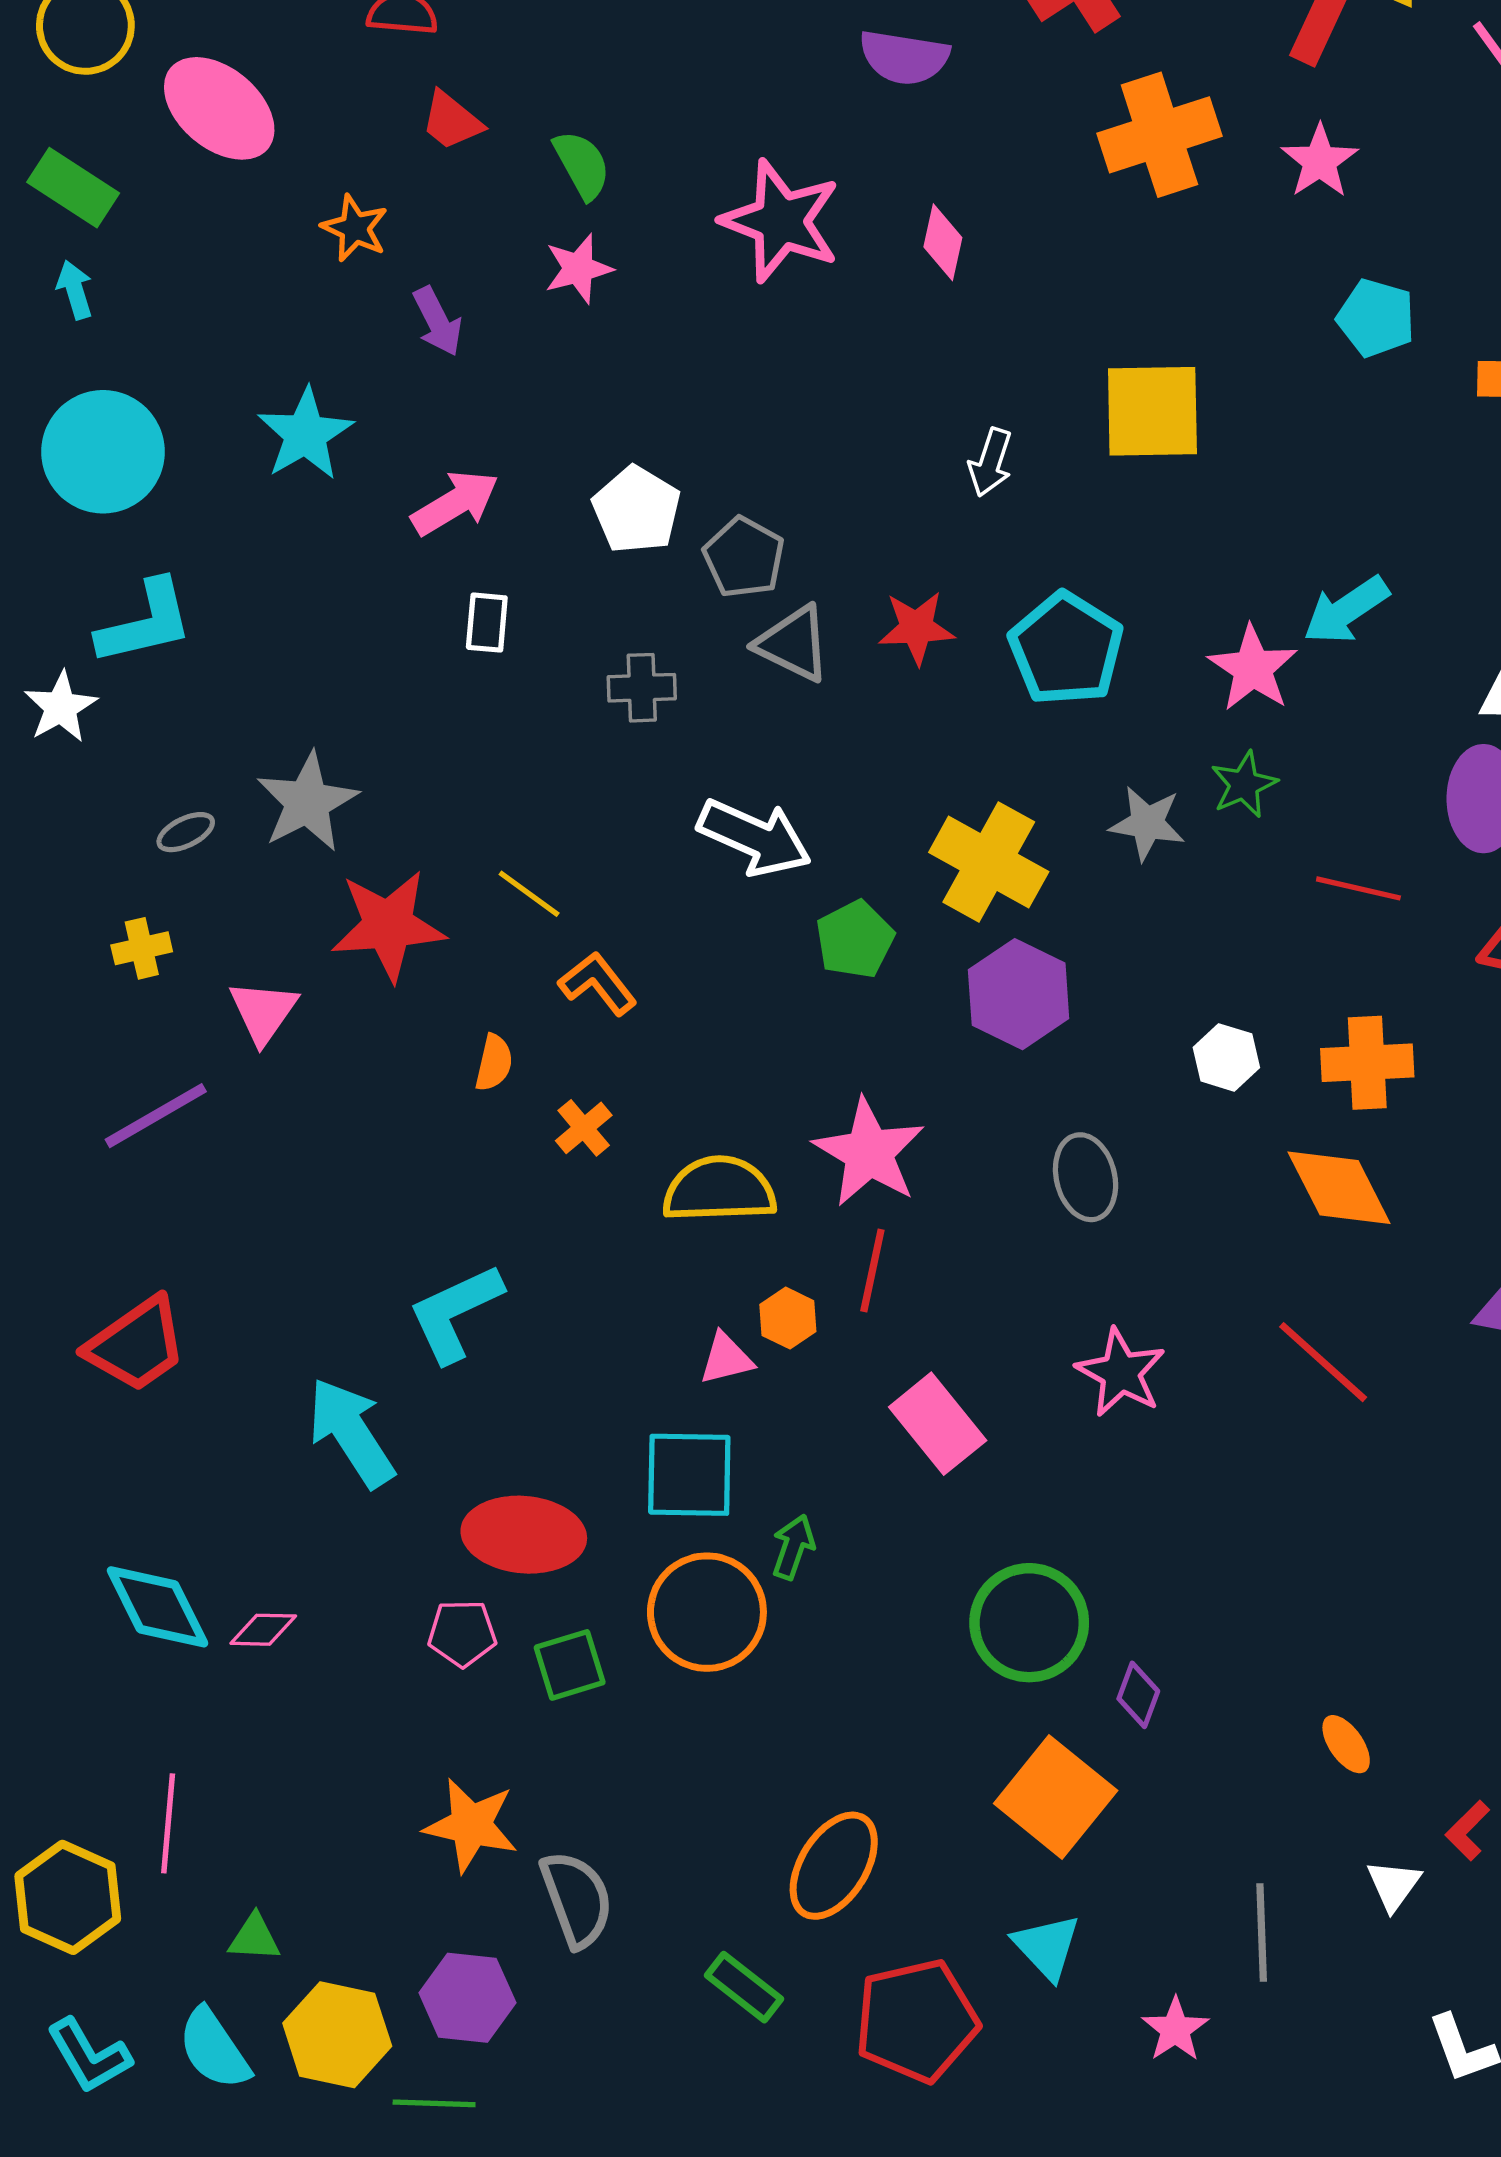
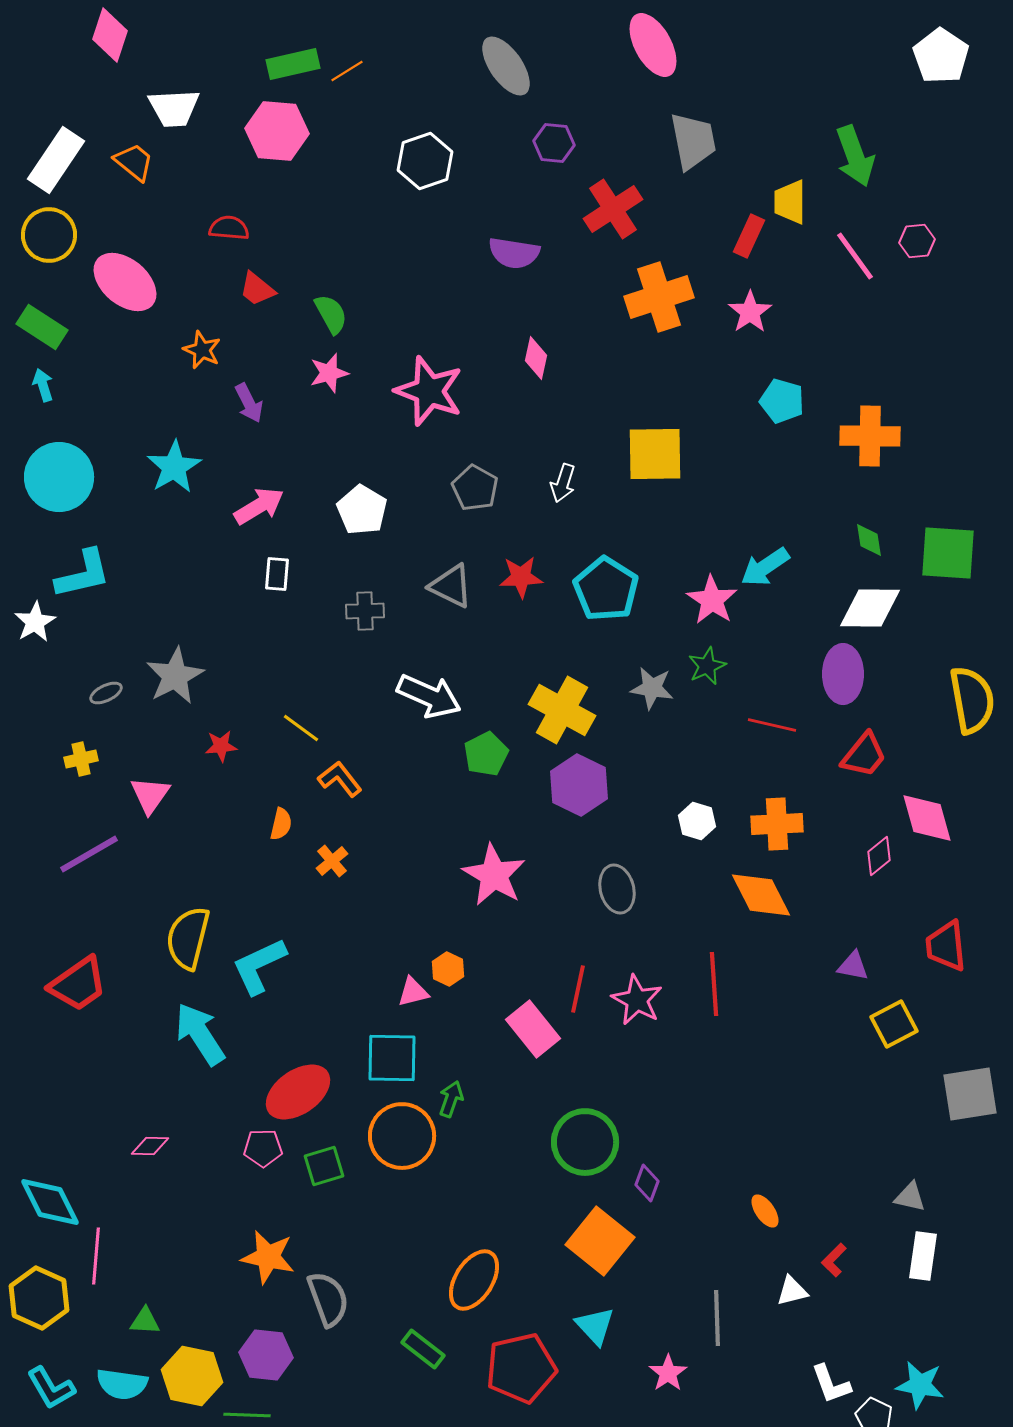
pink star: (781, 221) -> (429, 391), moved
gray pentagon: (744, 557) -> (475, 488), moved
red star: (388, 925) -> (221, 746), size x0.5
yellow semicircle: (719, 1190) -> (188, 938), moved, turned -74
red line: (872, 1271) -> (578, 989), moved
red line: (1323, 1362) -> (714, 984), moved, turned 44
red ellipse: (524, 1535) -> (298, 1092), turned -40
cyan diamond: (158, 1607) -> (50, 1202), moved
white triangle: (1394, 1885) -> (792, 1291), turned 40
cyan semicircle: (214, 2049) -> (122, 1384), turned -48

